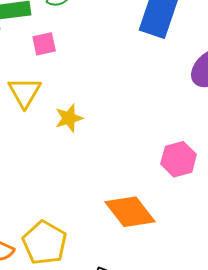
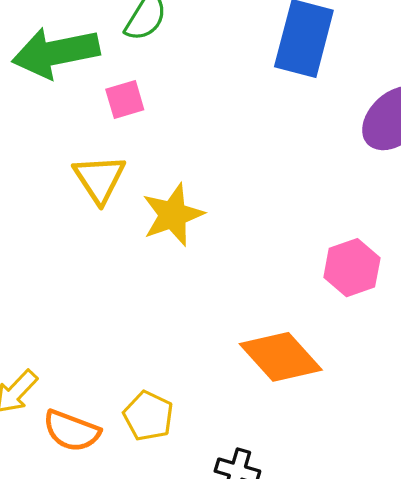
yellow star: (69, 118) -> (173, 215), size x1.4
yellow pentagon: (45, 243) -> (148, 416), size x0.7

